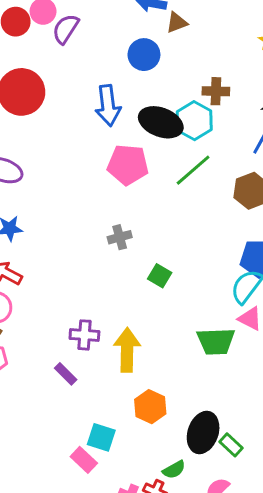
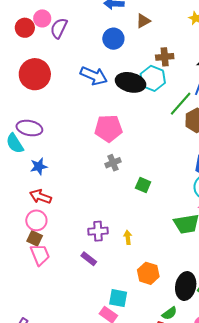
brown triangle: (177, 23) -> (143, 21), moved
blue arrow: (108, 106) -> (94, 76), turned -52
pink pentagon: (128, 165) -> (108, 128), moved
green line: (193, 170) -> (181, 104), moved
yellow arrow: (127, 350) -> (128, 237), size x0.5

